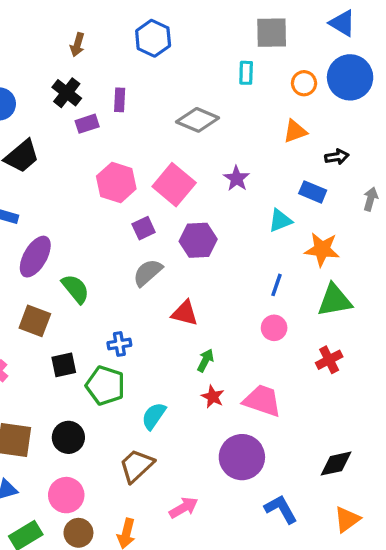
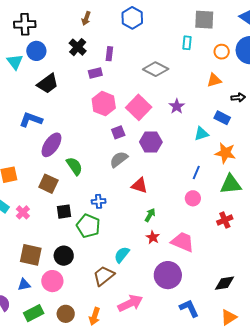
purple rectangle: (87, 124) -> (95, 73), moved
cyan semicircle: (154, 416) -> (122, 255), moved
pink circle: (66, 495) -> (52, 281), moved
pink arrow: (184, 508) -> (130, 303), size x1.4

